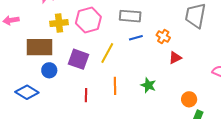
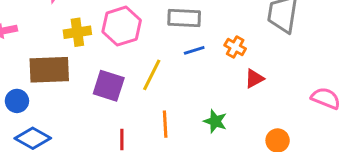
blue circle: (49, 70) -> (17, 101), moved

